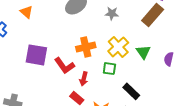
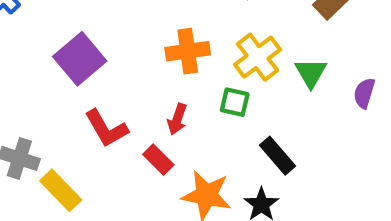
purple square: (36, 55) -> (80, 59), turned 35
red L-shape: (64, 66) -> (106, 128), moved

